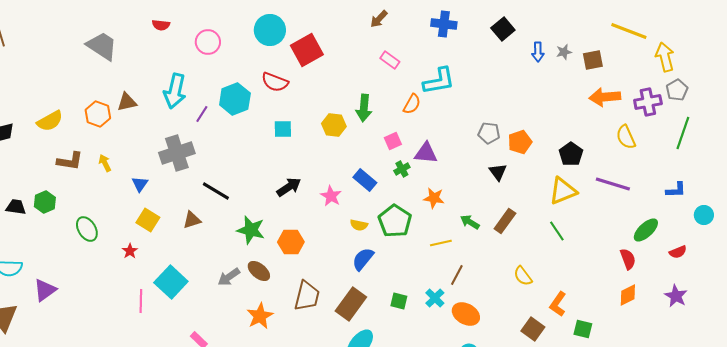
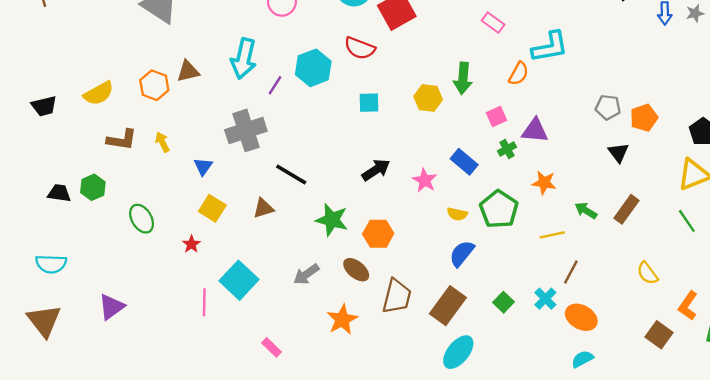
brown ellipse: (259, 271) -> (356, 270), moved
purple triangle: (45, 290) -> (111, 307), moved
green square: (399, 301) -> (504, 302), turned 30

